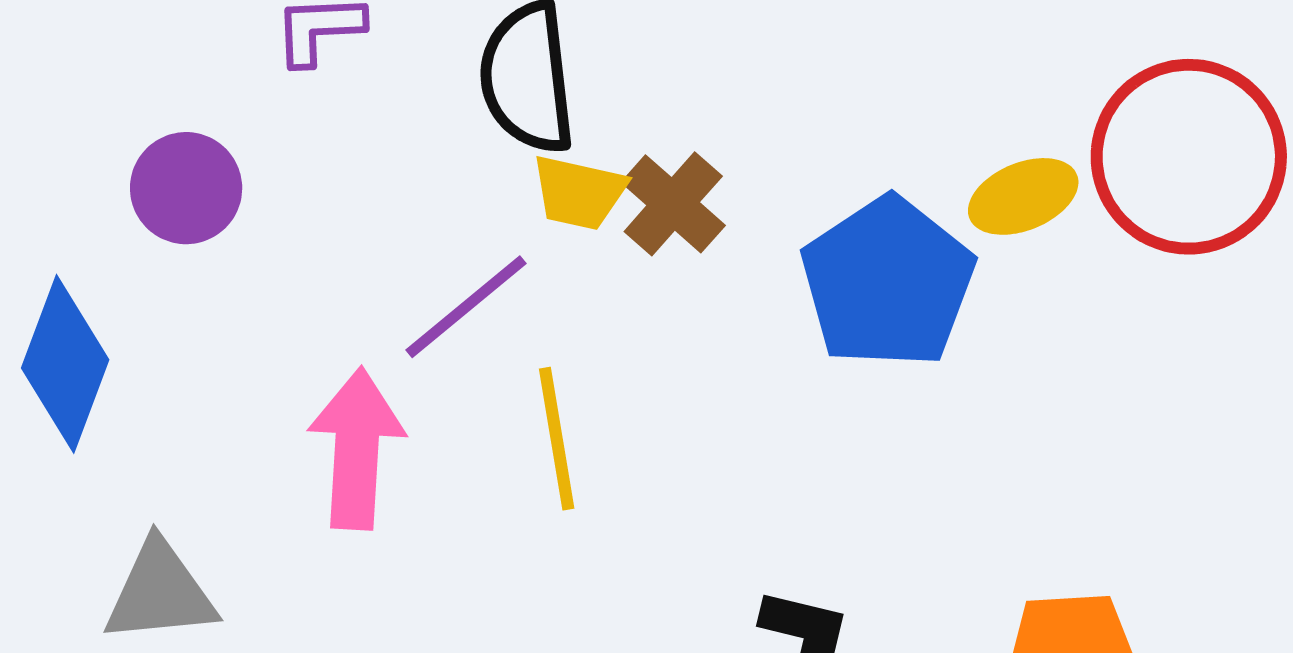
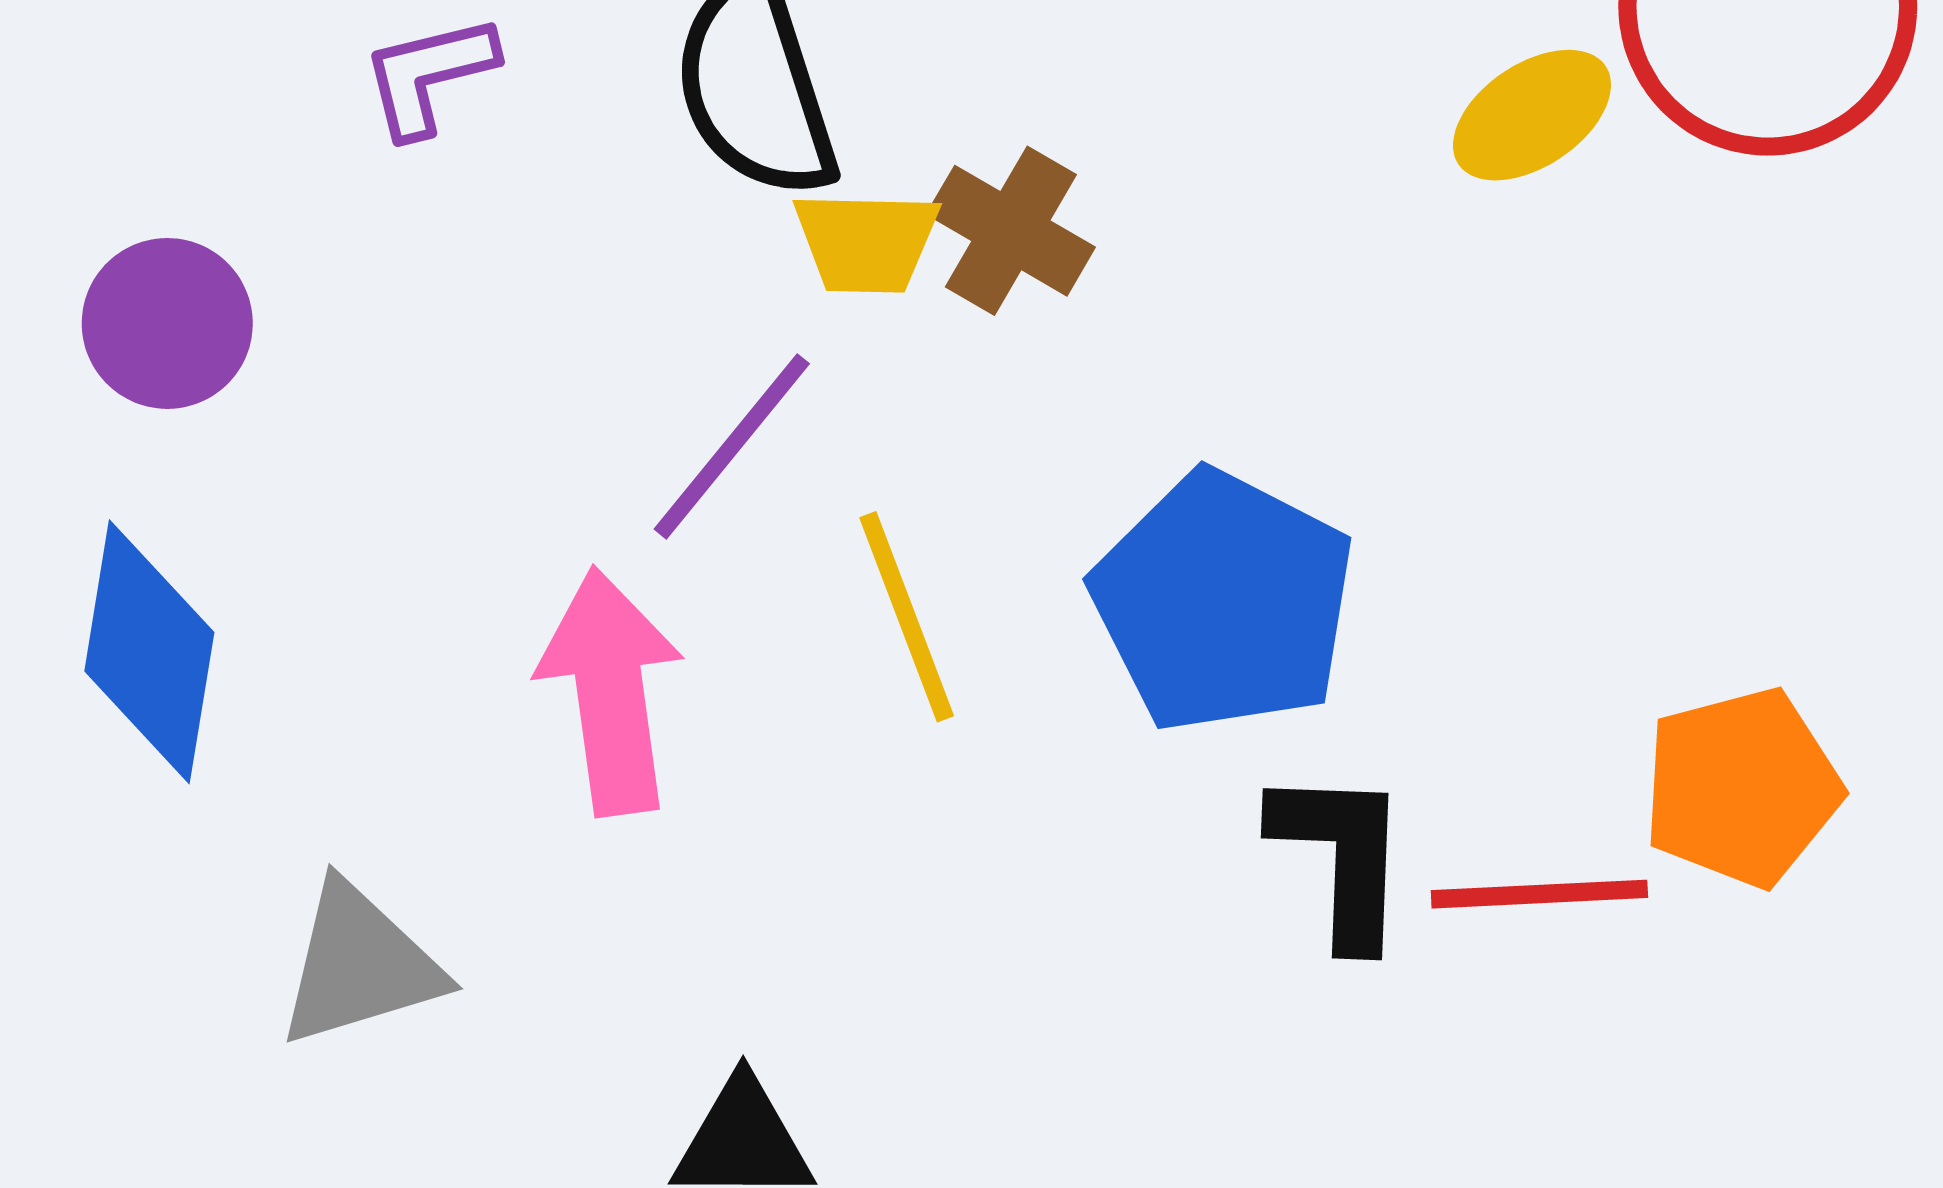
purple circle: (186, 188) -> (167, 323), moved
blue pentagon: (888, 283) -> (1223, 602), moved

